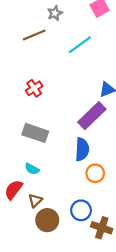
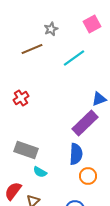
red cross: (34, 88) -> (21, 98), moved
gray rectangle: (35, 133) -> (26, 150), moved
cyan semicircle: (32, 169) -> (40, 172), moved

